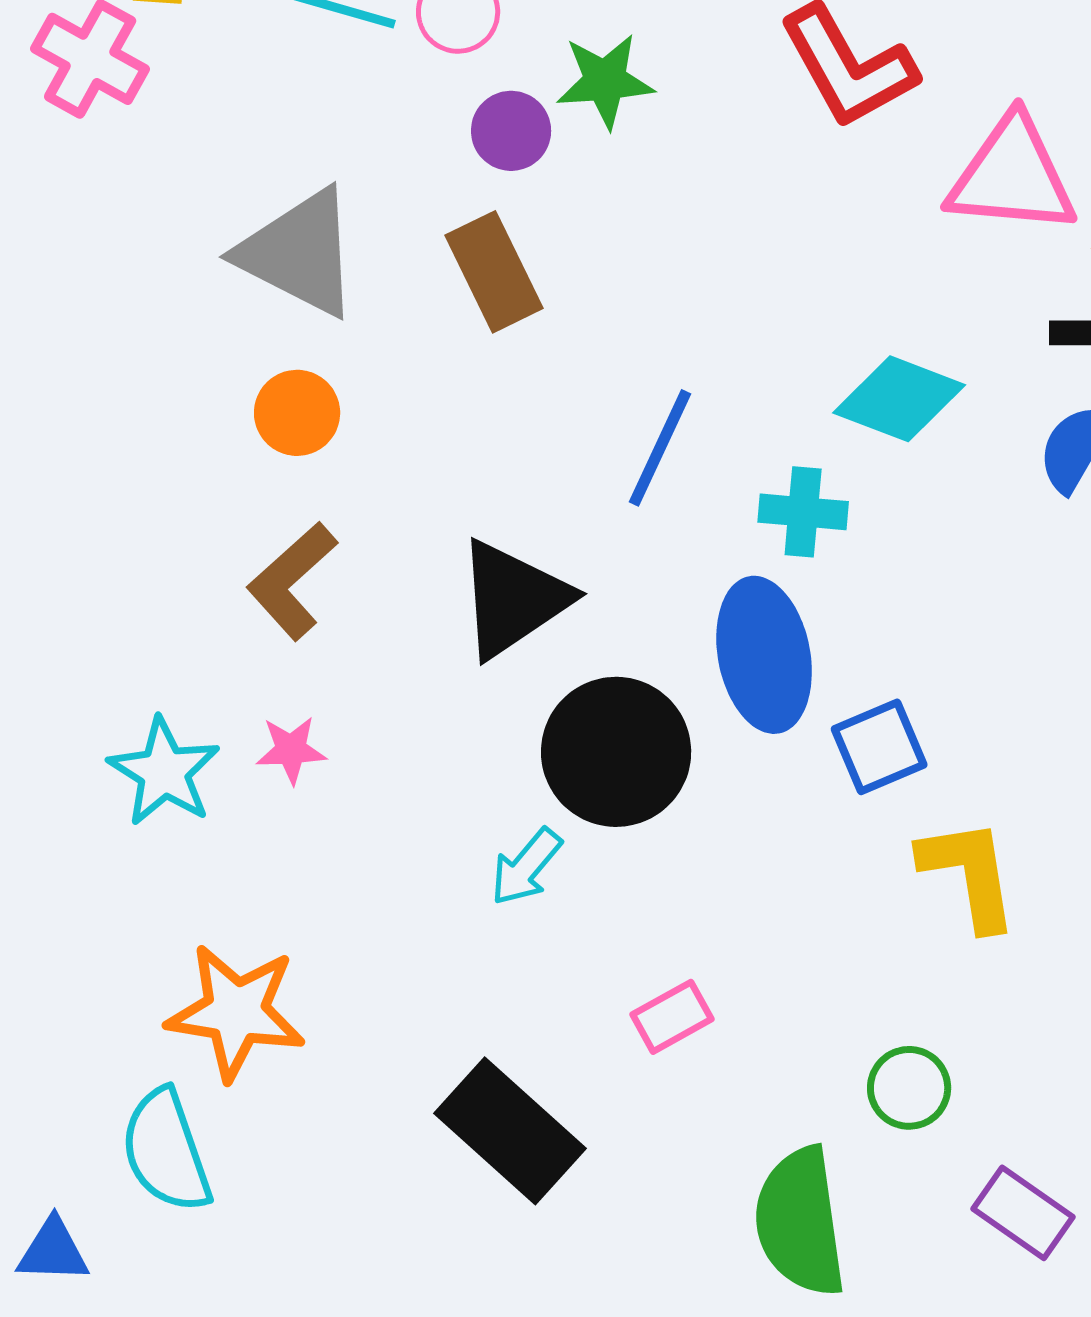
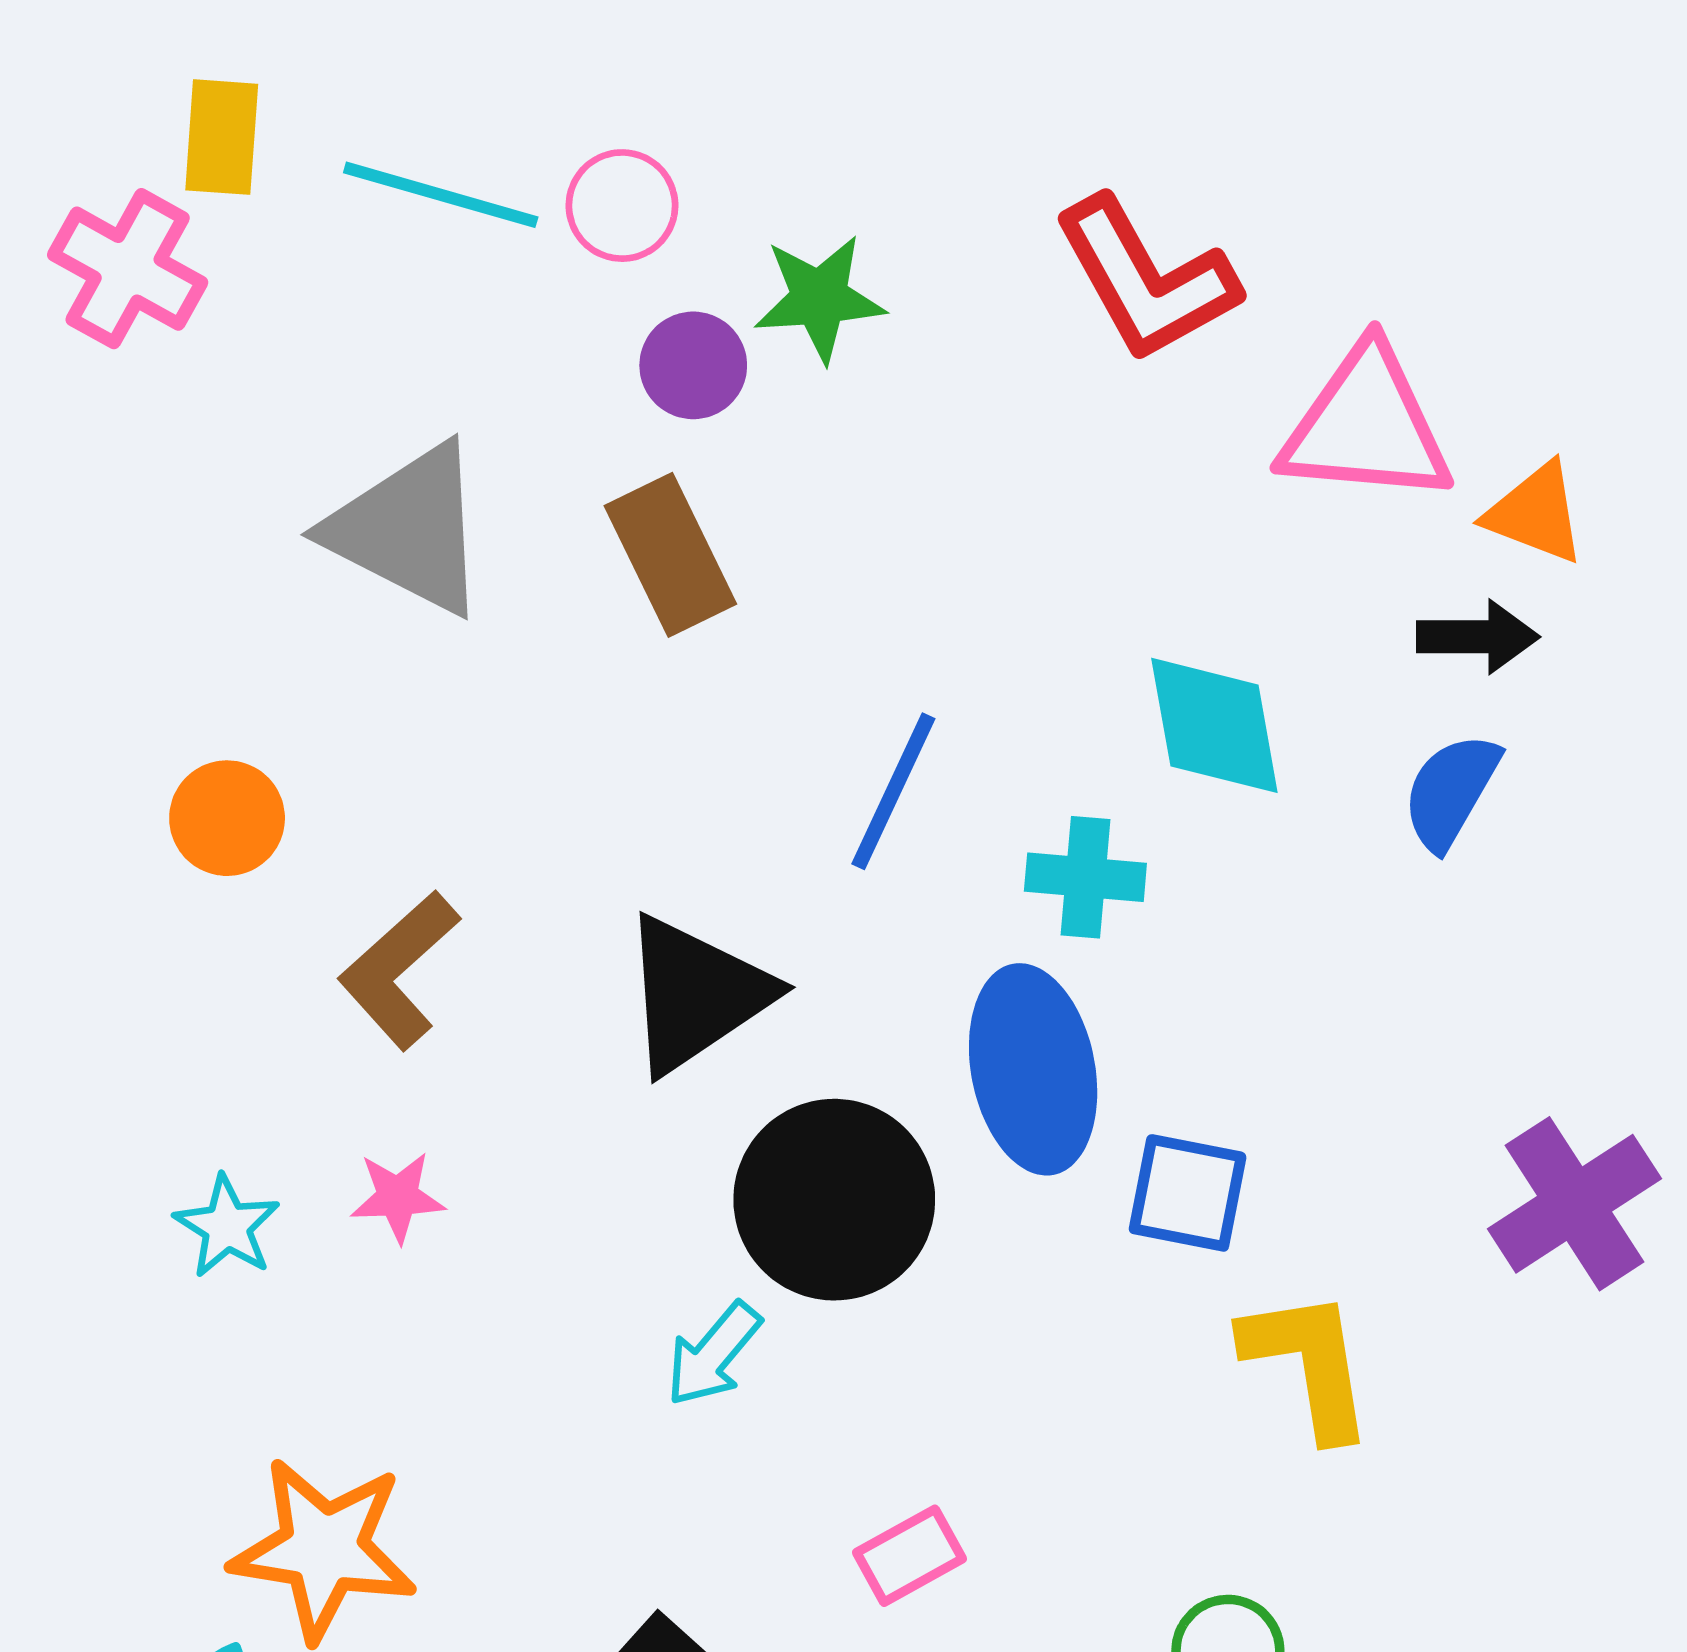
cyan diamond: (899, 399) -> (1214, 725), turned 59
orange circle: (297, 413) -> (227, 818), moved
blue square: (879, 747) -> (1188, 1193), turned 34
cyan star: (164, 772) -> (227, 1227), size x0.7

